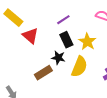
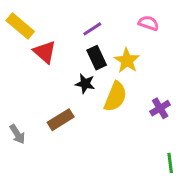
brown rectangle: (43, 73) -> (61, 120), moved

